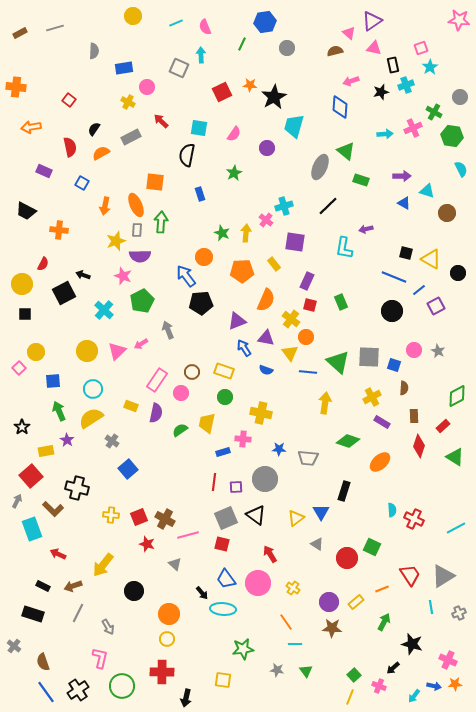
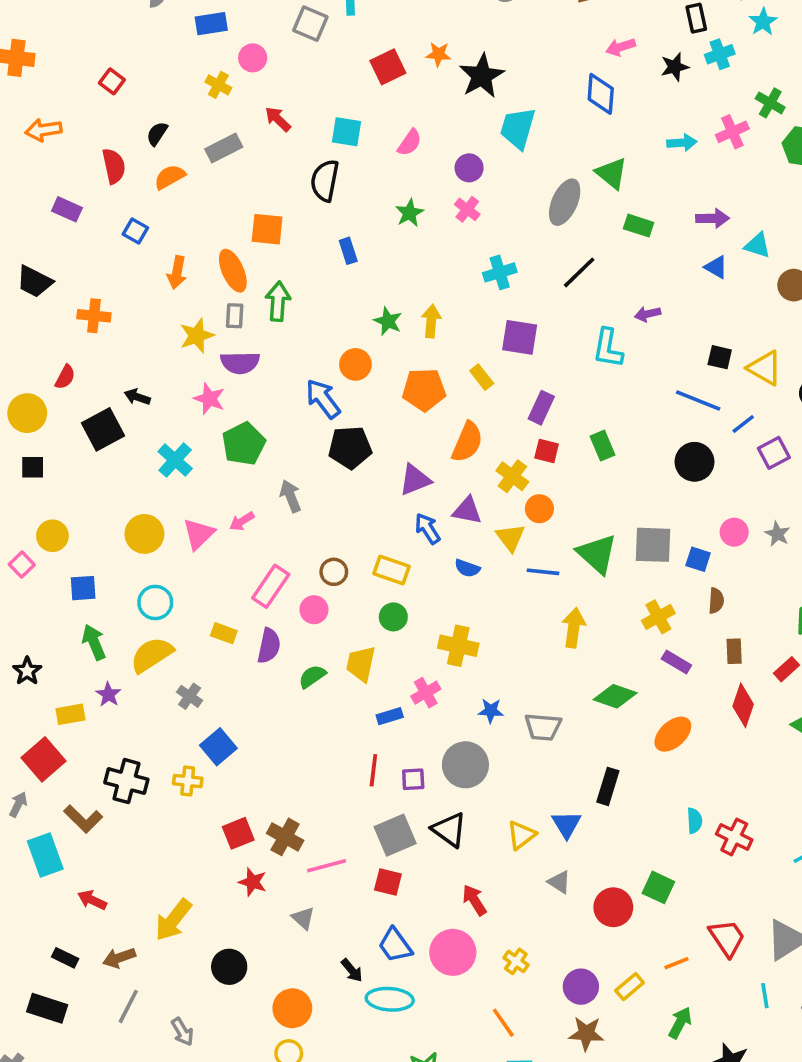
pink cross: (266, 220) -> (467, 209), moved
pink cross: (243, 439) -> (426, 693), turned -35
yellow cross: (111, 515) -> (188, 781), moved

